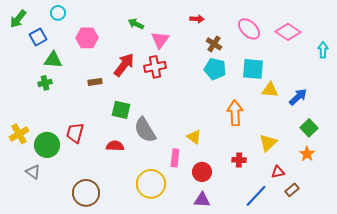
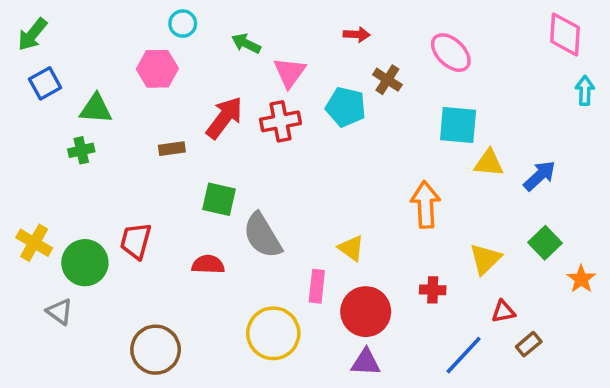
cyan circle: (58, 13) -> (183, 24), moved
pink diamond: (288, 32) -> (565, 34), moved, turned 60
blue square: (38, 37) -> (45, 83), moved
cyan pentagon: (215, 69) -> (346, 107), moved
green square: (309, 128) -> (545, 243), moved
yellow cross: (19, 134) -> (34, 243), turned -30
orange star: (307, 154) -> (581, 279), moved
red circle: (202, 172) -> (366, 312), size x1.4

